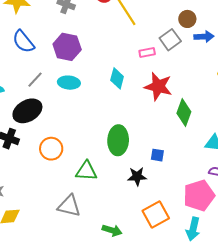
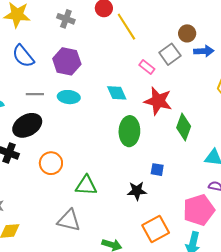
pink rectangle: (147, 53) -> (147, 67), turned 49
cyan diamond: (117, 78) -> (117, 93), turned -40
gray line: (35, 80) -> (35, 94), turned 48
green ellipse: (118, 140) -> (129, 131), moved

